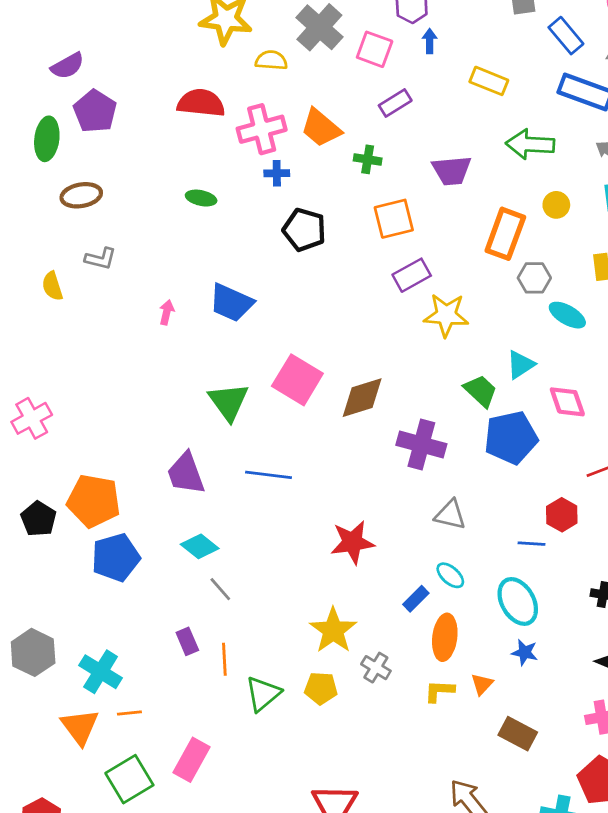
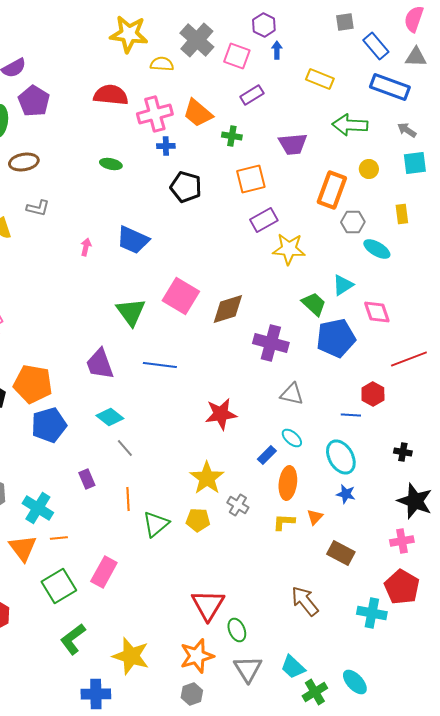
purple rectangle: (187, 641) -> (87, 479), moved

